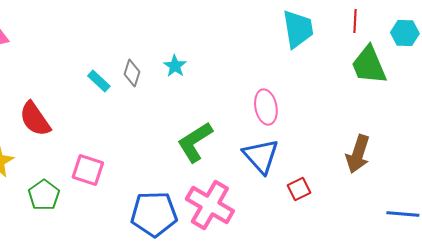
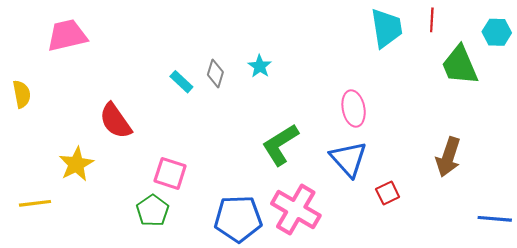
red line: (355, 21) -> (432, 20), moved
green pentagon: (44, 195) -> (153, 211), moved

